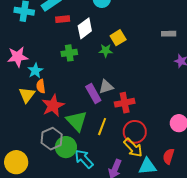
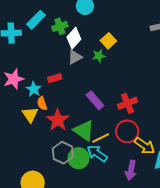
red rectangle: (63, 19) -> (55, 78), moved
green cross: (69, 53) -> (60, 26), moved
gray triangle: (106, 87) -> (75, 57), moved
yellow line: (102, 127) -> (101, 138), moved, turned 54
red circle: (135, 132) -> (127, 131), moved
cyan arrow: (84, 159) -> (97, 153), moved

